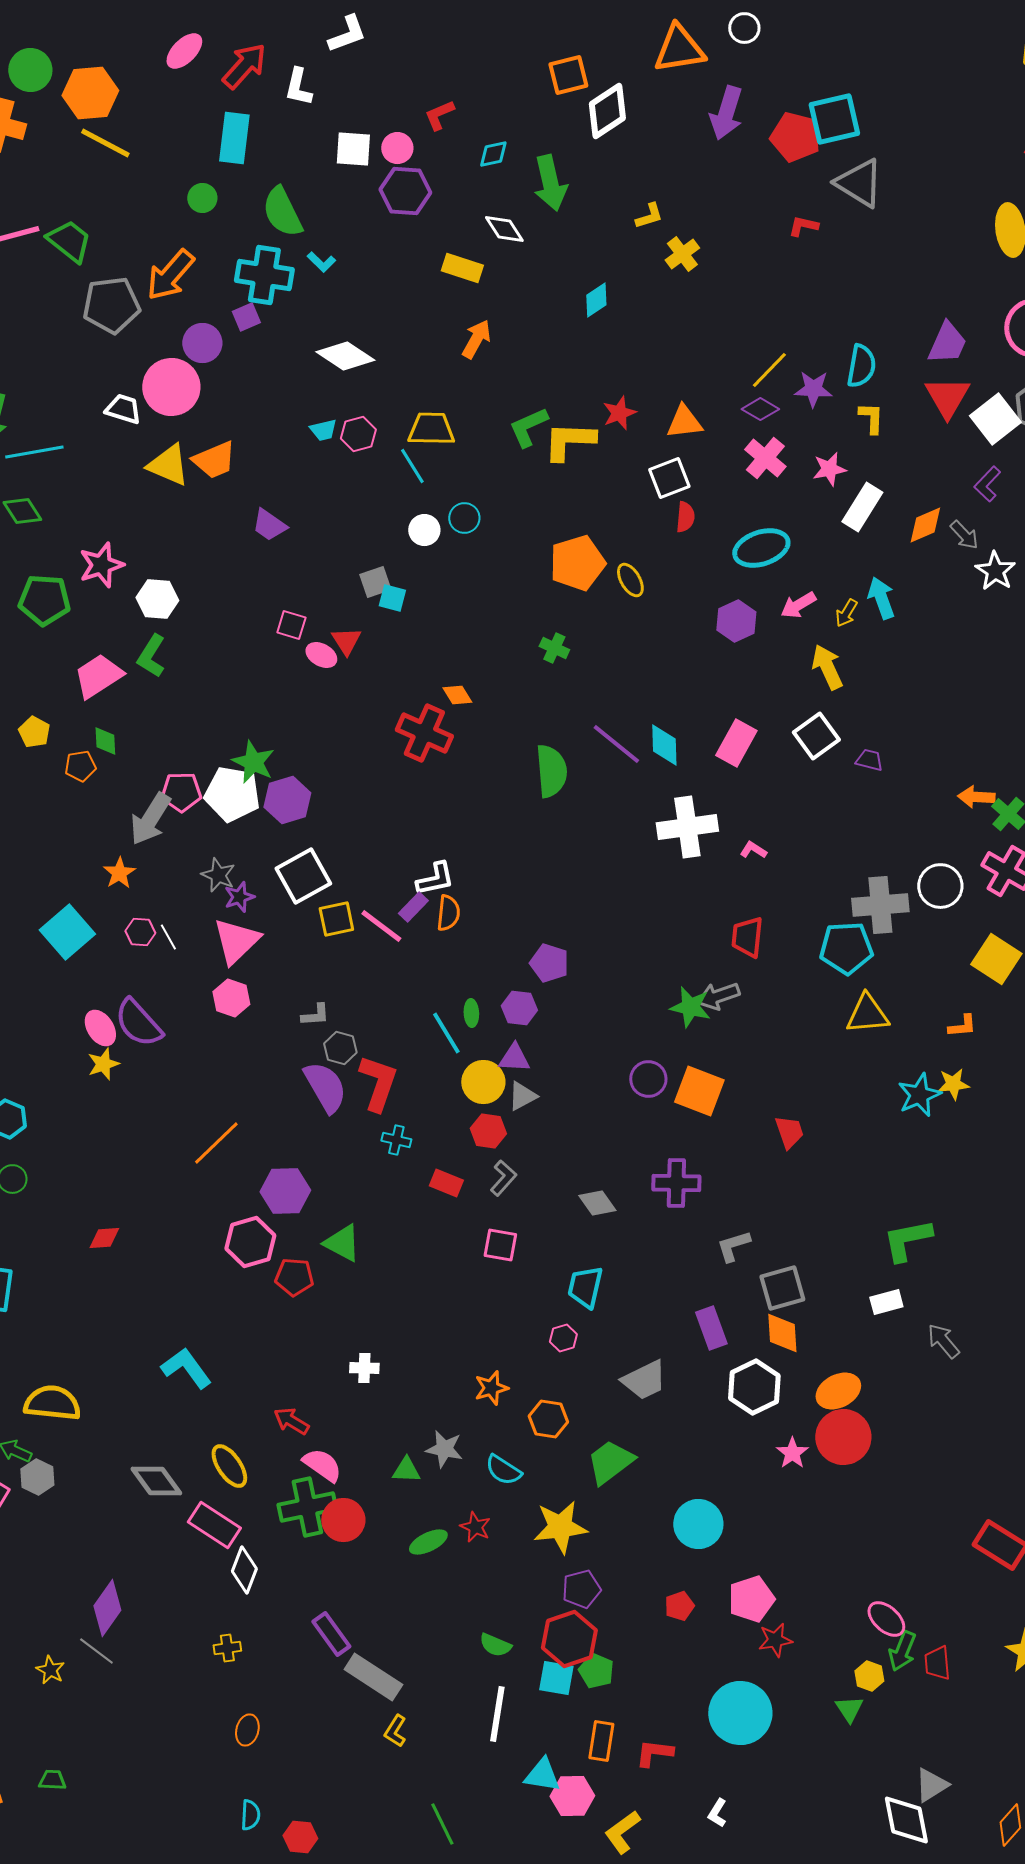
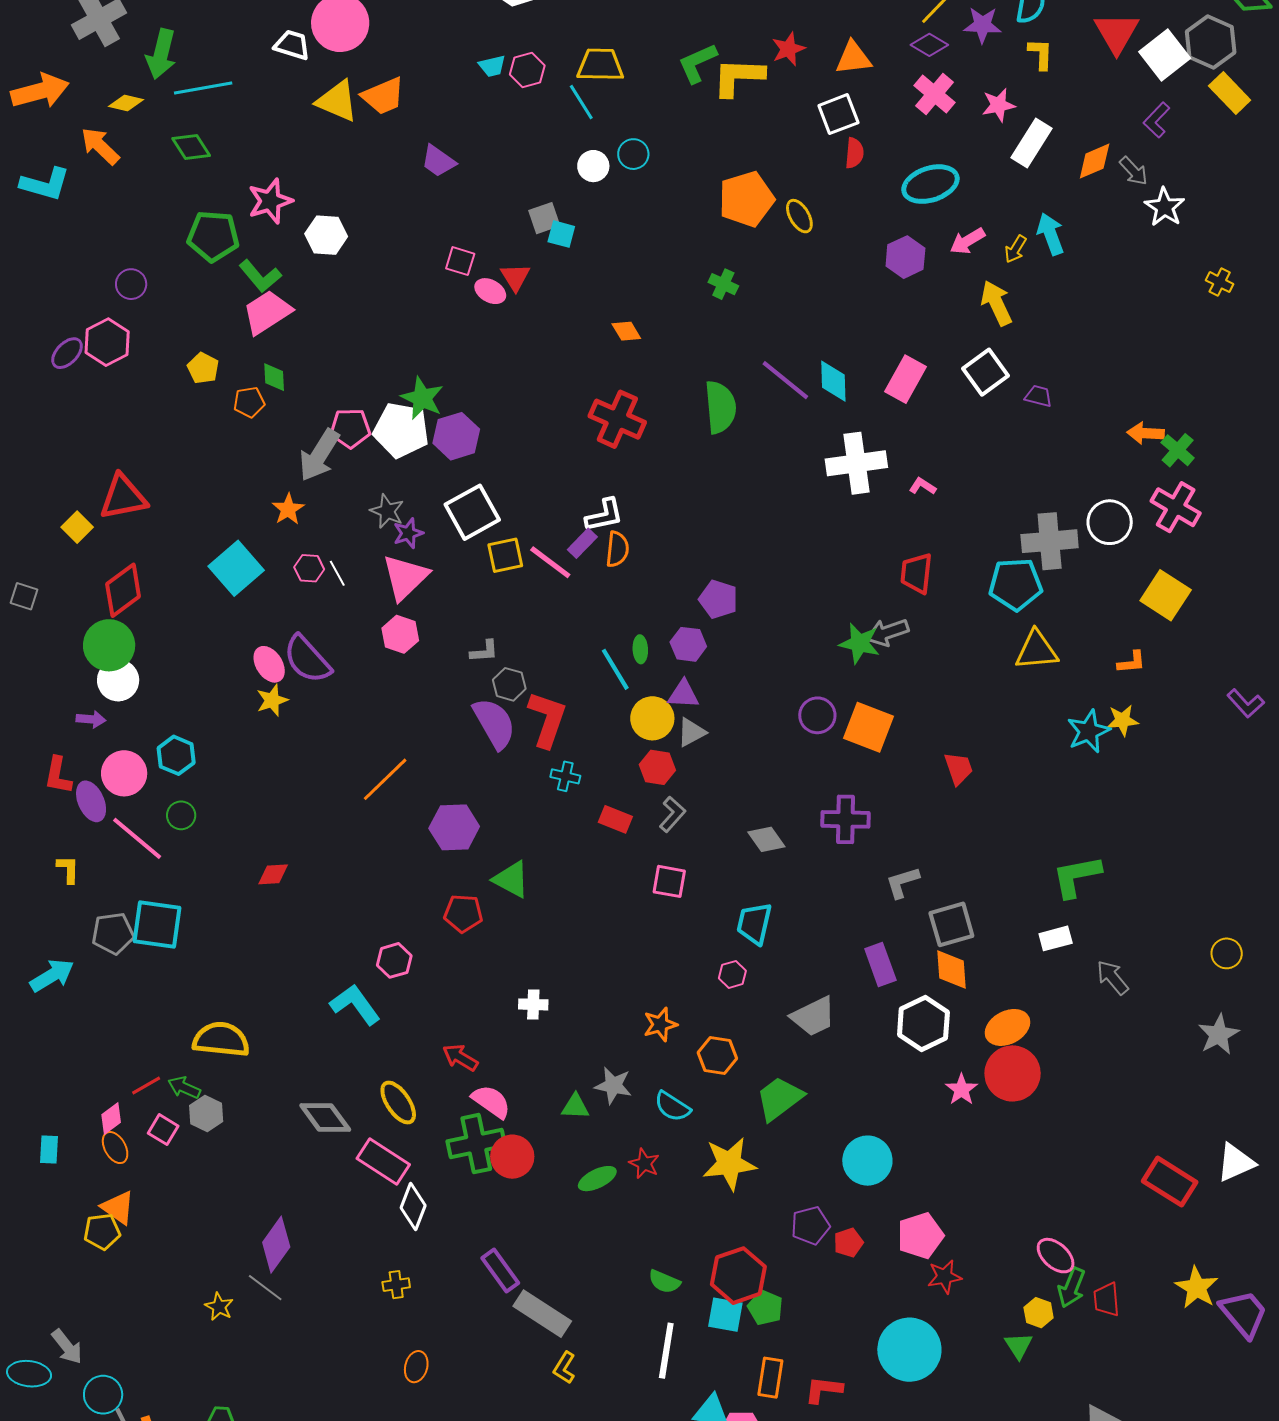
green L-shape: (151, 656) -> (260, 276), moved, turned -72
red cross: (424, 733) -> (617, 419), moved
pink hexagon: (250, 1242) -> (394, 960), moved, size x0.7
purple pentagon: (581, 1589) -> (810, 1226), moved

